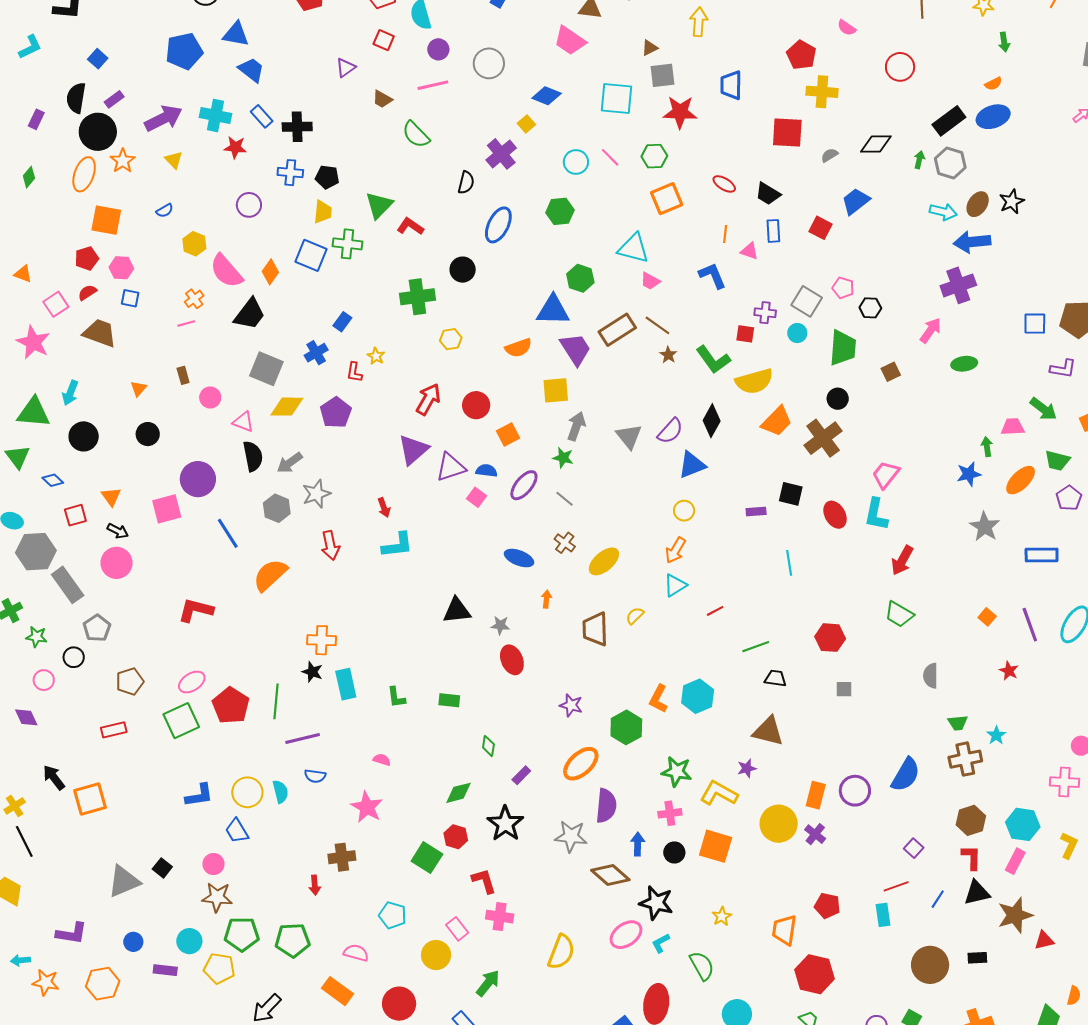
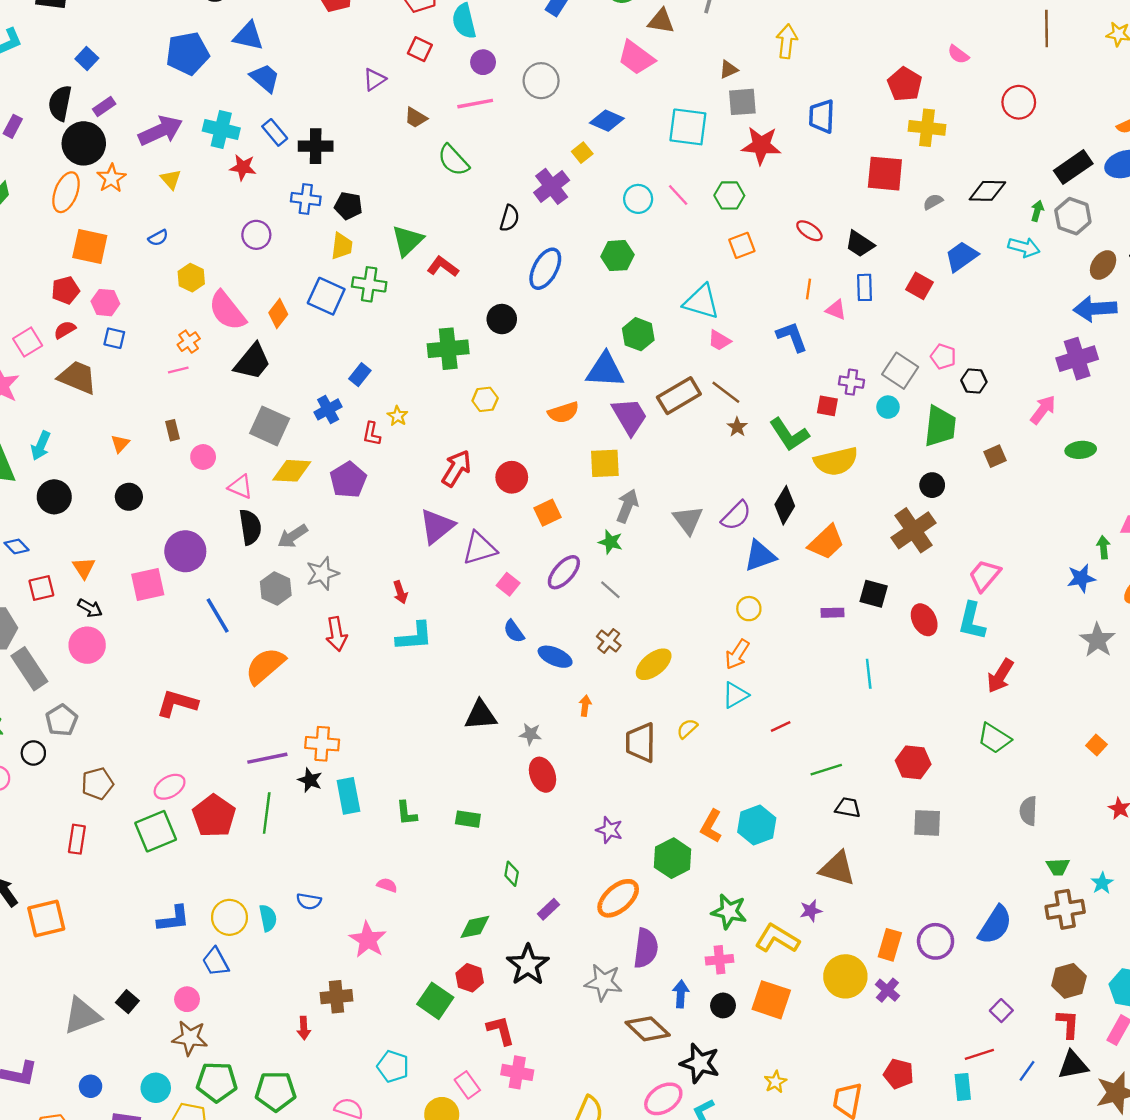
orange square: (667, 199) -> (742, 245), size x0.7
cyan arrow: (943, 212) -> (1024, 247), moved
orange trapezoid: (777, 421) -> (826, 542), moved
blue semicircle: (487, 471) -> (514, 631), moved, turned -135
gray square: (844, 689) -> (927, 823), size x1.5
red rectangle: (114, 730) -> (77, 839), turned -70
purple line: (303, 738) -> (267, 758), moved

